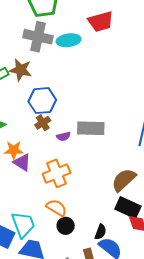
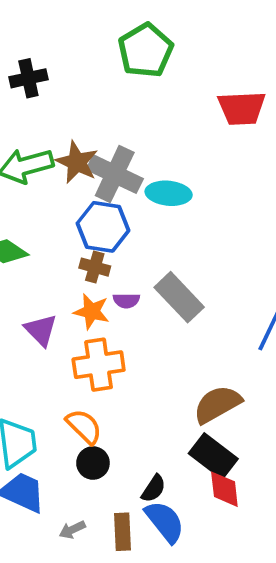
gray cross: (38, 37) -> (115, 174), moved
cyan ellipse: (69, 40) -> (169, 193), moved
brown cross: (43, 123) -> (95, 267), turned 35
gray rectangle: (91, 128) -> (179, 297), turned 32
orange star: (14, 150) -> (92, 312), moved

